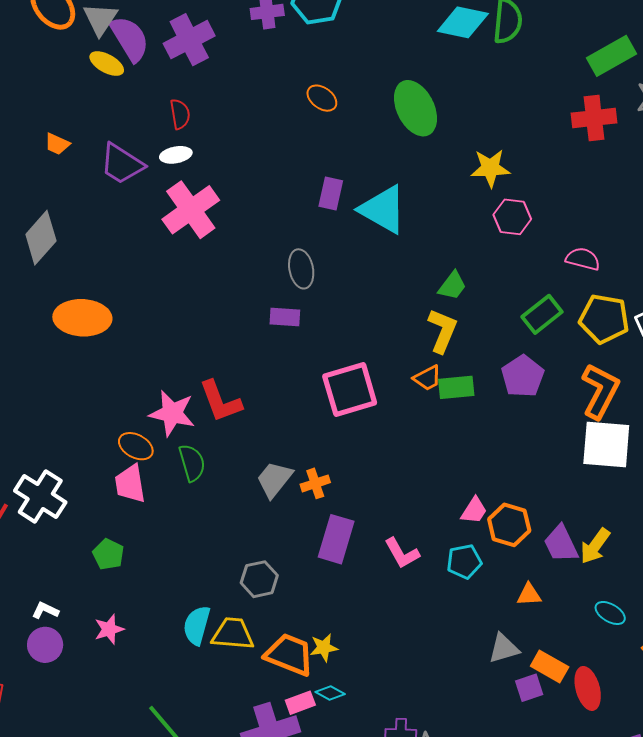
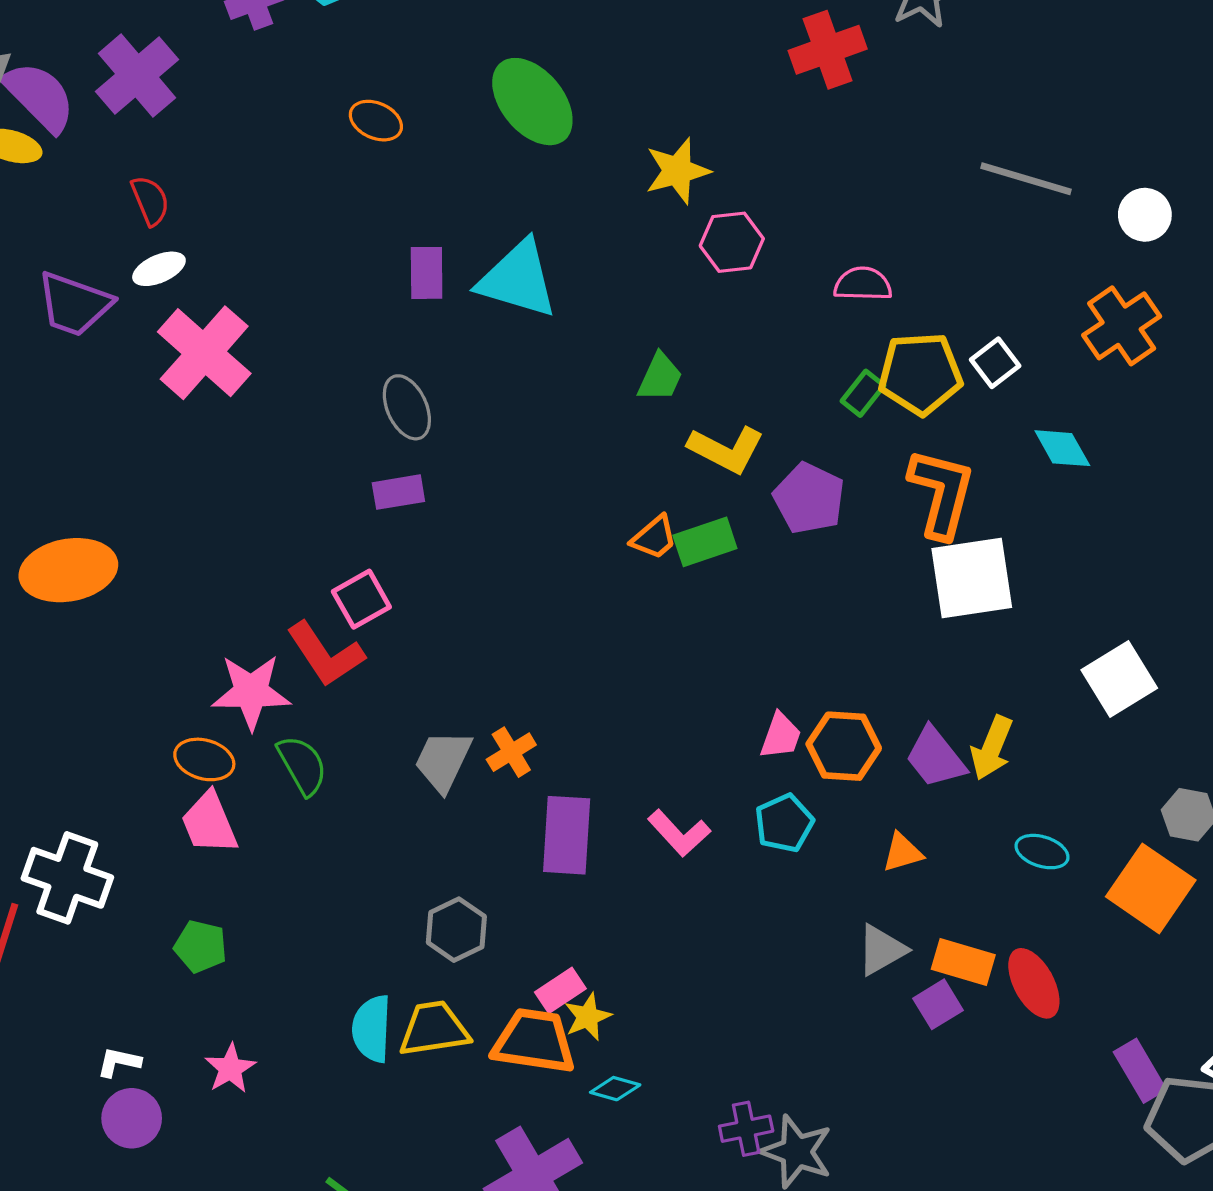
green rectangle: (542, 314) -> (863, 393), moved, size x0.7
yellow L-shape: (443, 331) -> (726, 449), moved, turned 108
pink square: (350, 390) -> (361, 599), moved, size x0.6
pink rectangle: (300, 703) -> (560, 990), moved

